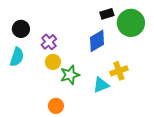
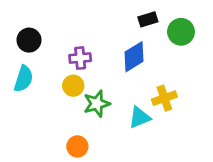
green circle: (131, 23) -> (181, 32), size x0.7
purple cross: (49, 42) -> (80, 58), moved, turned 35

